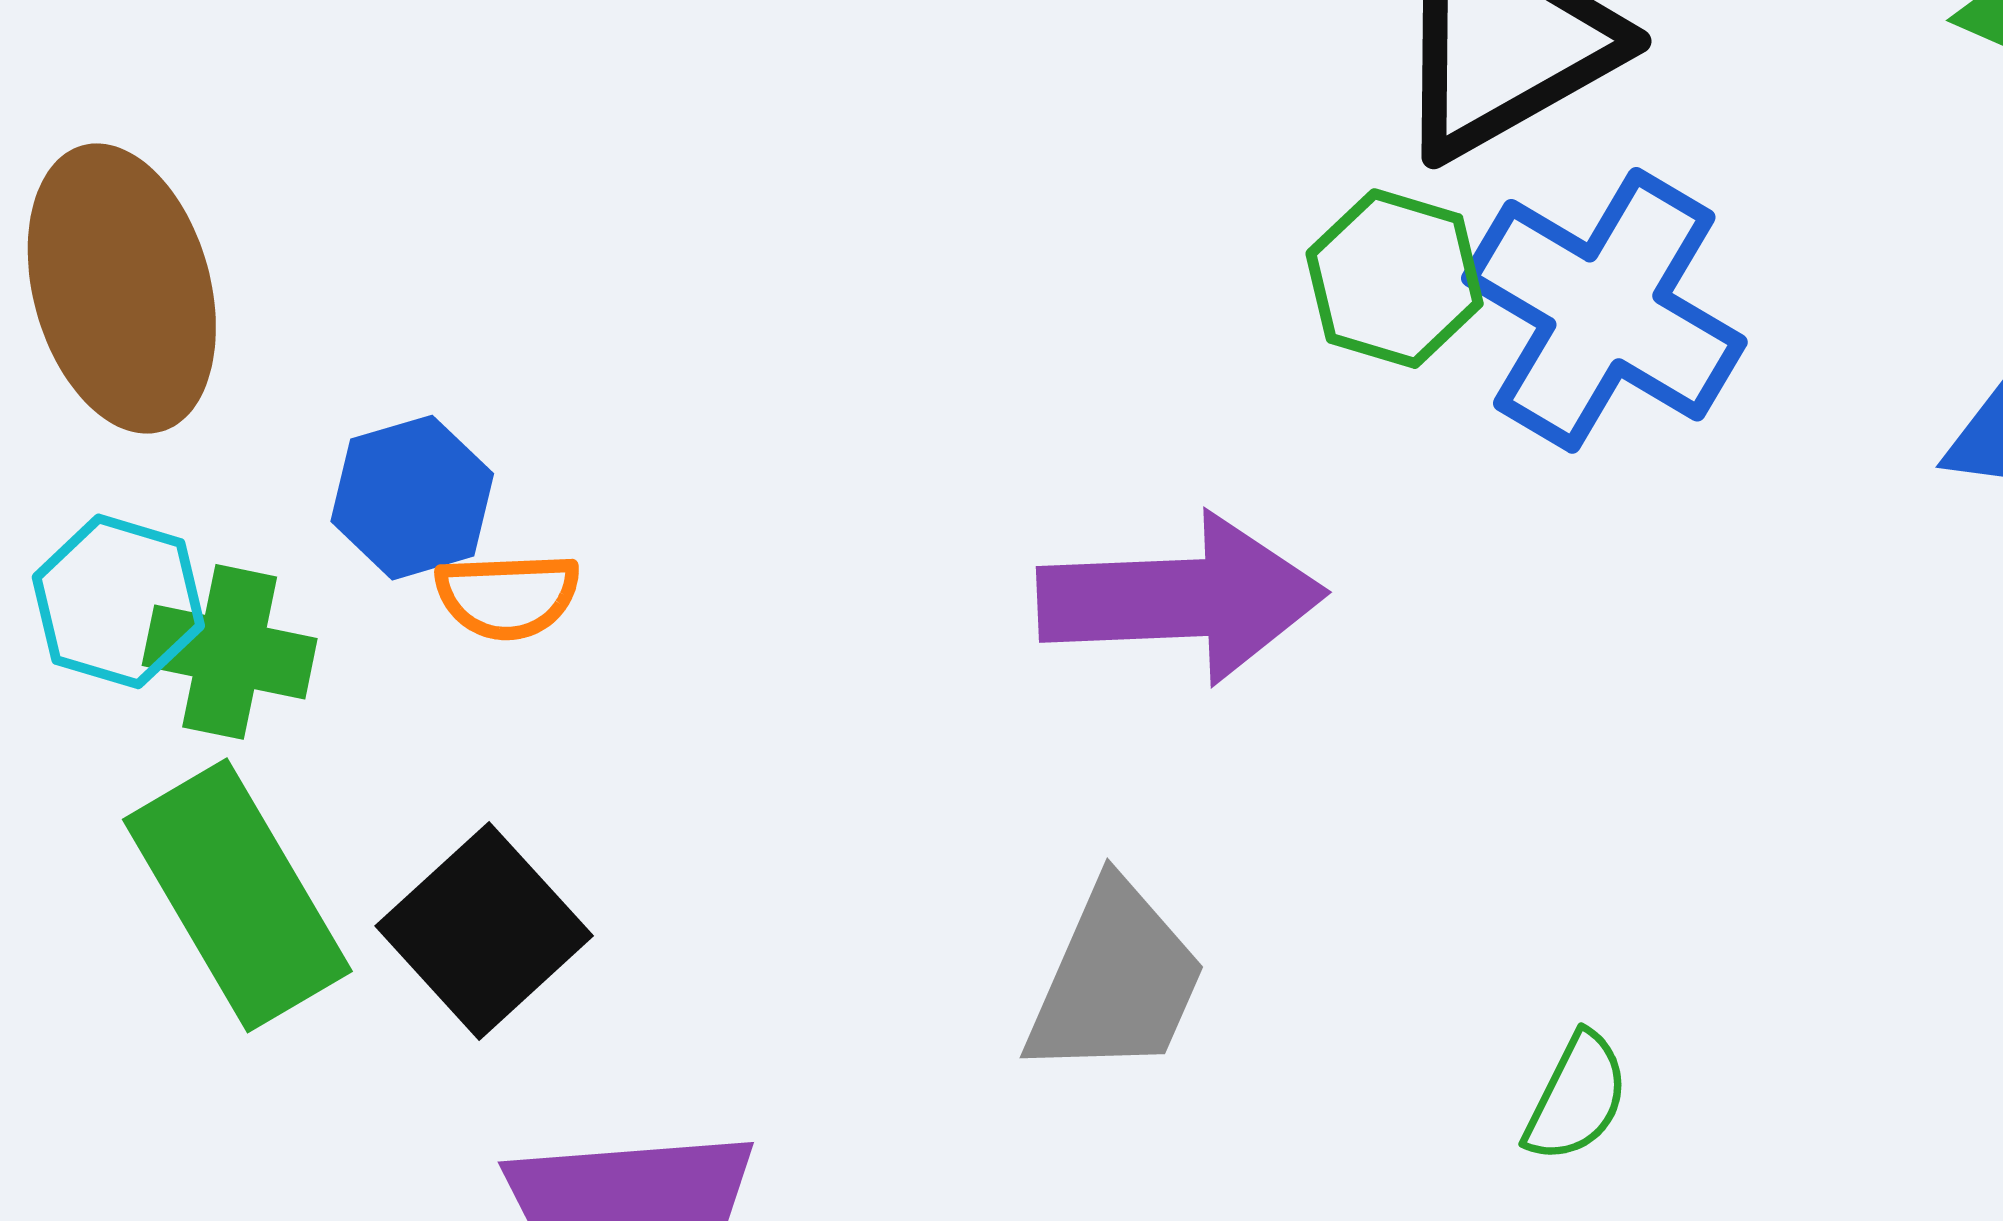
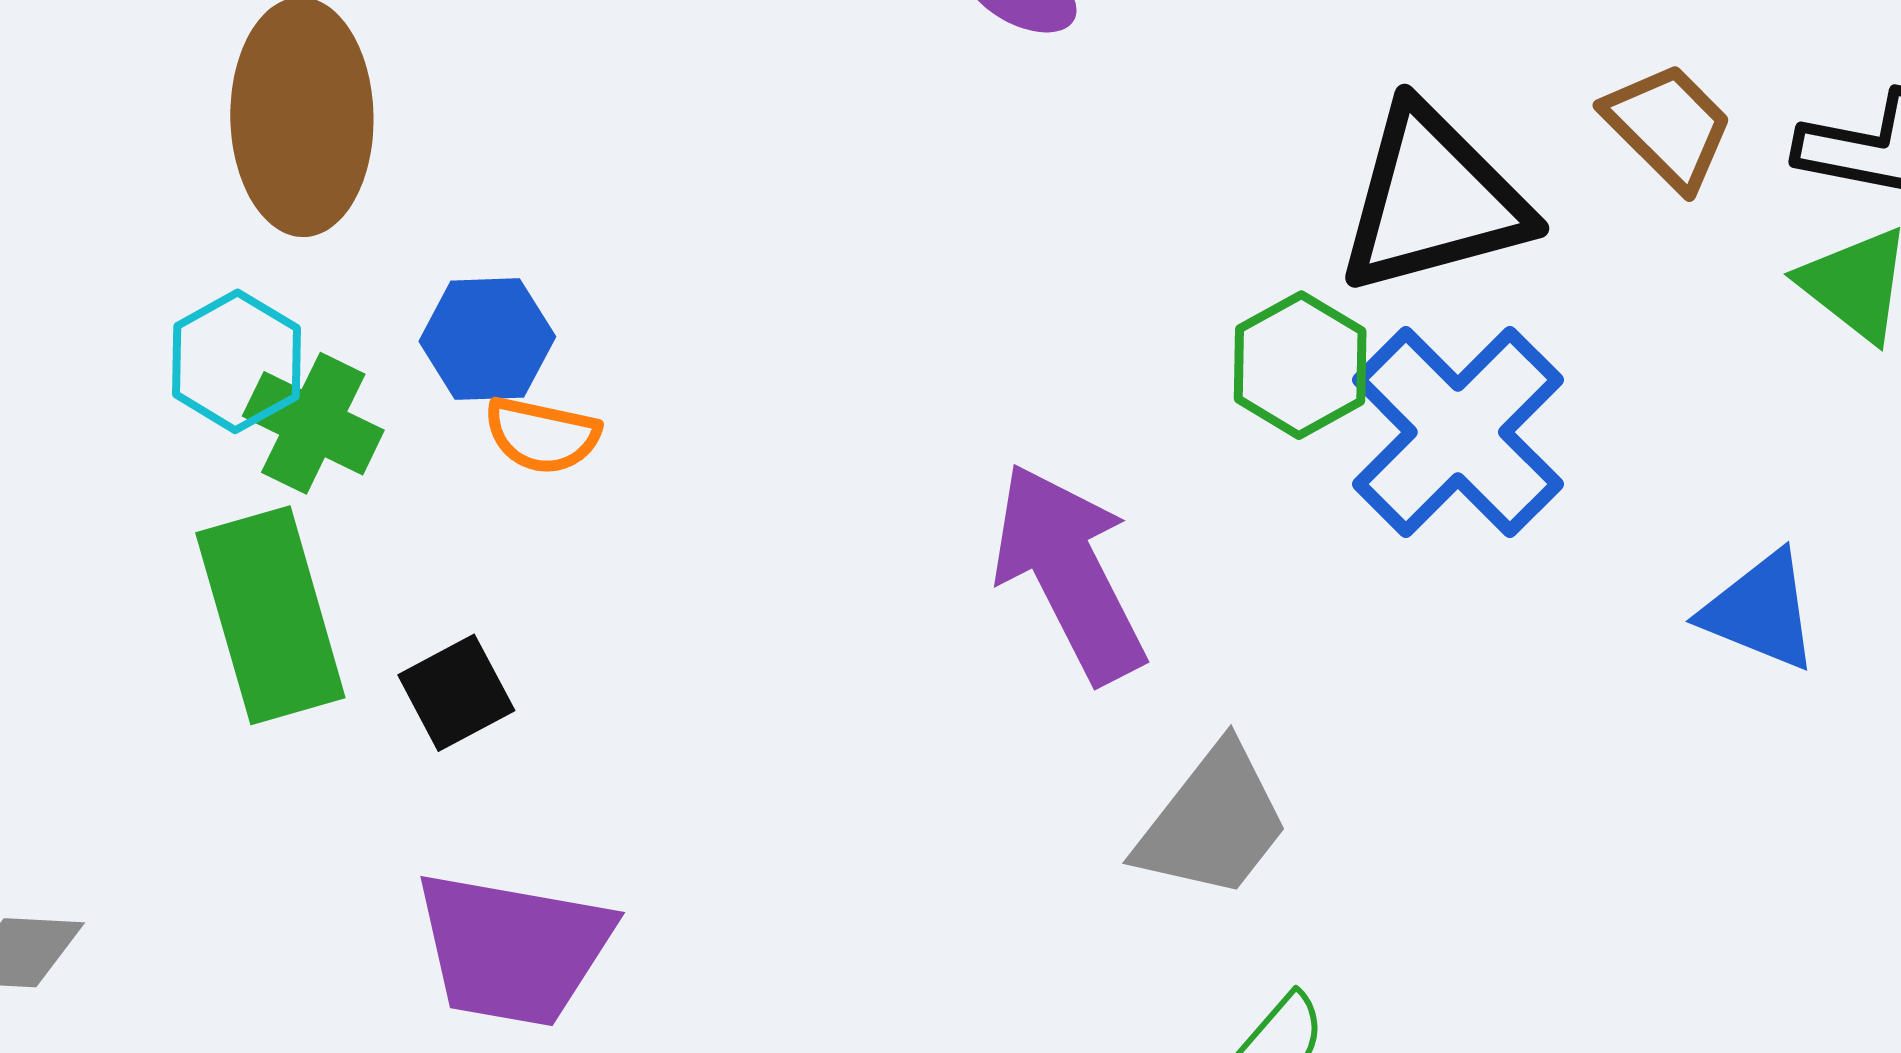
purple arrow: (1182, 599) -> (1069, 573), turned -129
black square: (484, 931) -> (456, 693), size x0.7
gray trapezoid: (1116, 981) -> (1213, 822), moved

